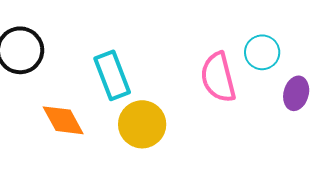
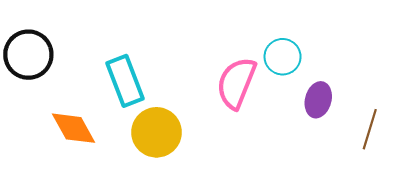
pink semicircle: (218, 77) -> (236, 83), turned 36

